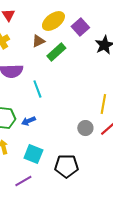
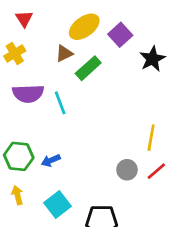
cyan line: (37, 89) -> (60, 103), moved
cyan square: (33, 154) -> (57, 205), turned 30

